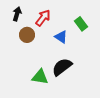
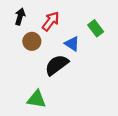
black semicircle: (62, 67) -> (57, 65), moved
green triangle: (40, 77) -> (37, 99), moved

